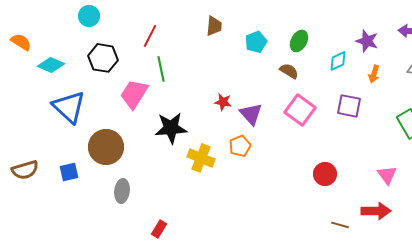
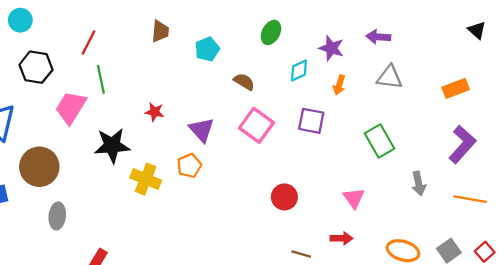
green ellipse: (299, 41) -> (271, 32), moved
red star: (223, 102) -> (155, 112), moved
red arrow: (376, 211) -> (341, 238), size x0.7

